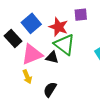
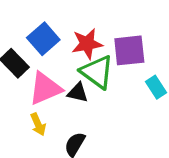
purple square: (81, 15) -> (129, 50), moved, size x1.5
red star: (58, 27) -> (87, 44), turned -30

